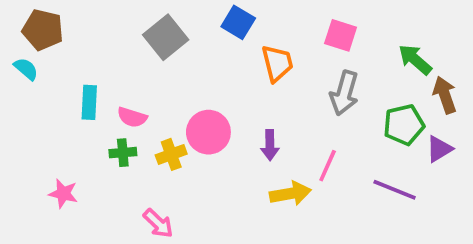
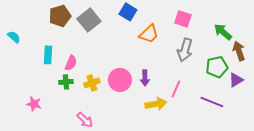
brown pentagon: (43, 30) -> (60, 16), moved, turned -30
orange trapezoid: (277, 63) -> (149, 34), turned 60
pink semicircle: (132, 117) -> (71, 63), turned -84
pink circle: (208, 132) -> (120, 80), moved

